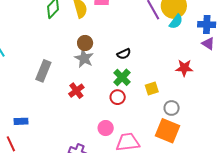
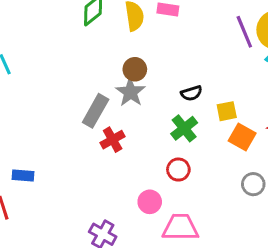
gray rectangle: (43, 71) -> (96, 111), moved
yellow square: (152, 88) -> (227, 111), moved
red circle: (118, 97) -> (178, 170), moved
orange square: (168, 131) -> (242, 137), moved, size x0.7

